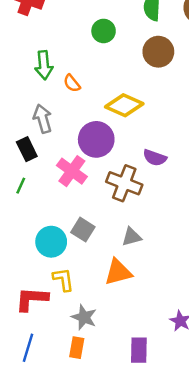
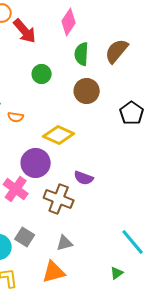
orange semicircle: (72, 83) -> (16, 117), turned -42

